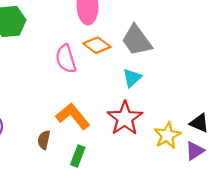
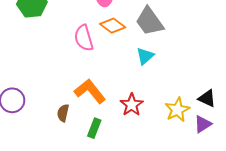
red star: (125, 118) -> (132, 105), moved, size x0.7

